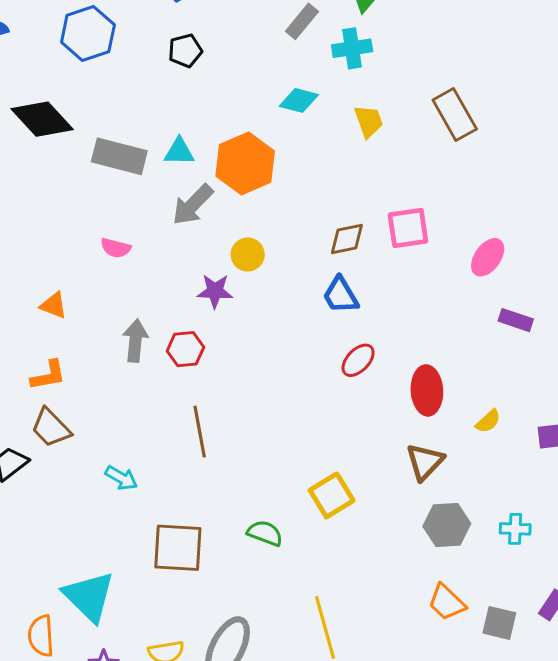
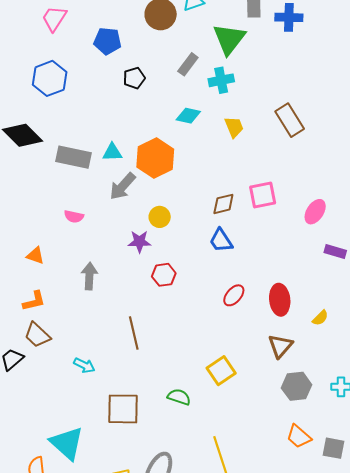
black pentagon: (185, 51) -> (134, 78), moved
red hexagon: (185, 349) -> (164, 275), moved
red ellipse: (358, 360) -> (234, 295), moved

